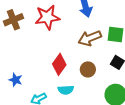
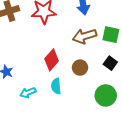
cyan semicircle: (66, 90) -> (56, 86), turned 84

